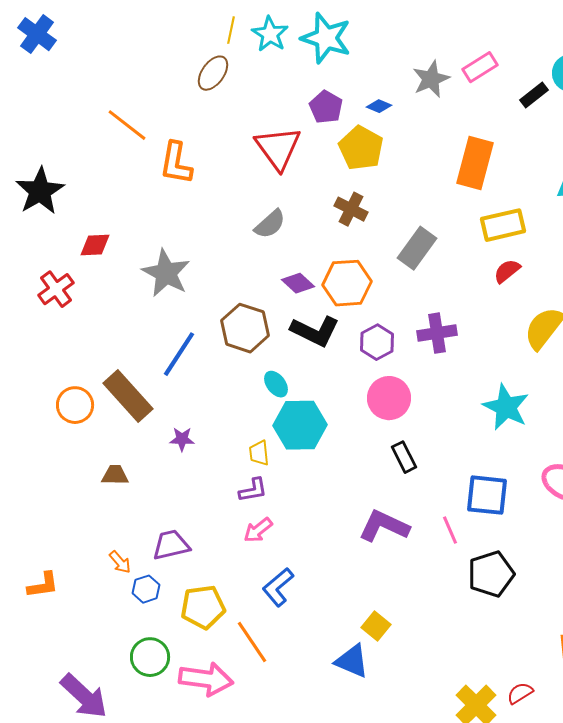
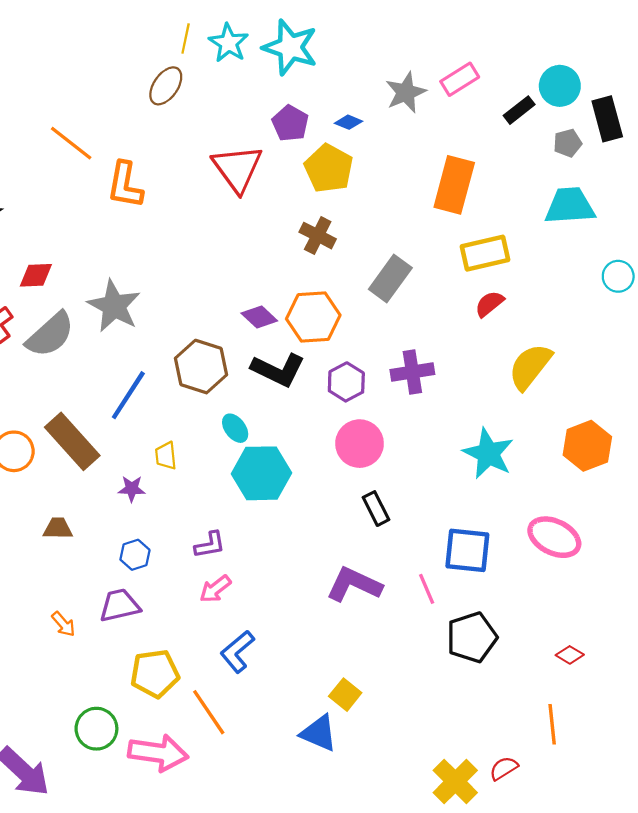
gray semicircle: (270, 224) -> (50, 335), moved, size x1.4
yellow trapezoid: (259, 453) -> (166, 456), moved
blue hexagon: (146, 589) -> (135, 555), moved

